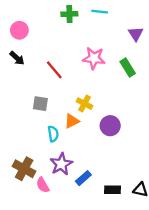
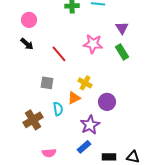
purple triangle: (136, 34) -> (122, 28), moved
purple star: (61, 164) -> (90, 125), moved
brown cross: (24, 169) -> (33, 120), moved, turned 30
pink semicircle: (43, 185) -> (49, 153), turned -64

